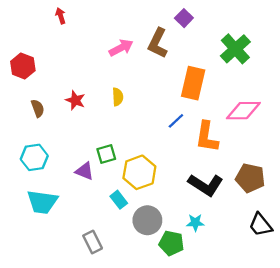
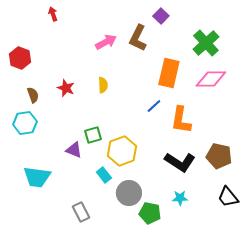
pink diamond: (243, 111) -> (211, 79), moved
cyan hexagon: (34, 157) -> (25, 123), moved
cyan star: (195, 223) -> (180, 198), moved

